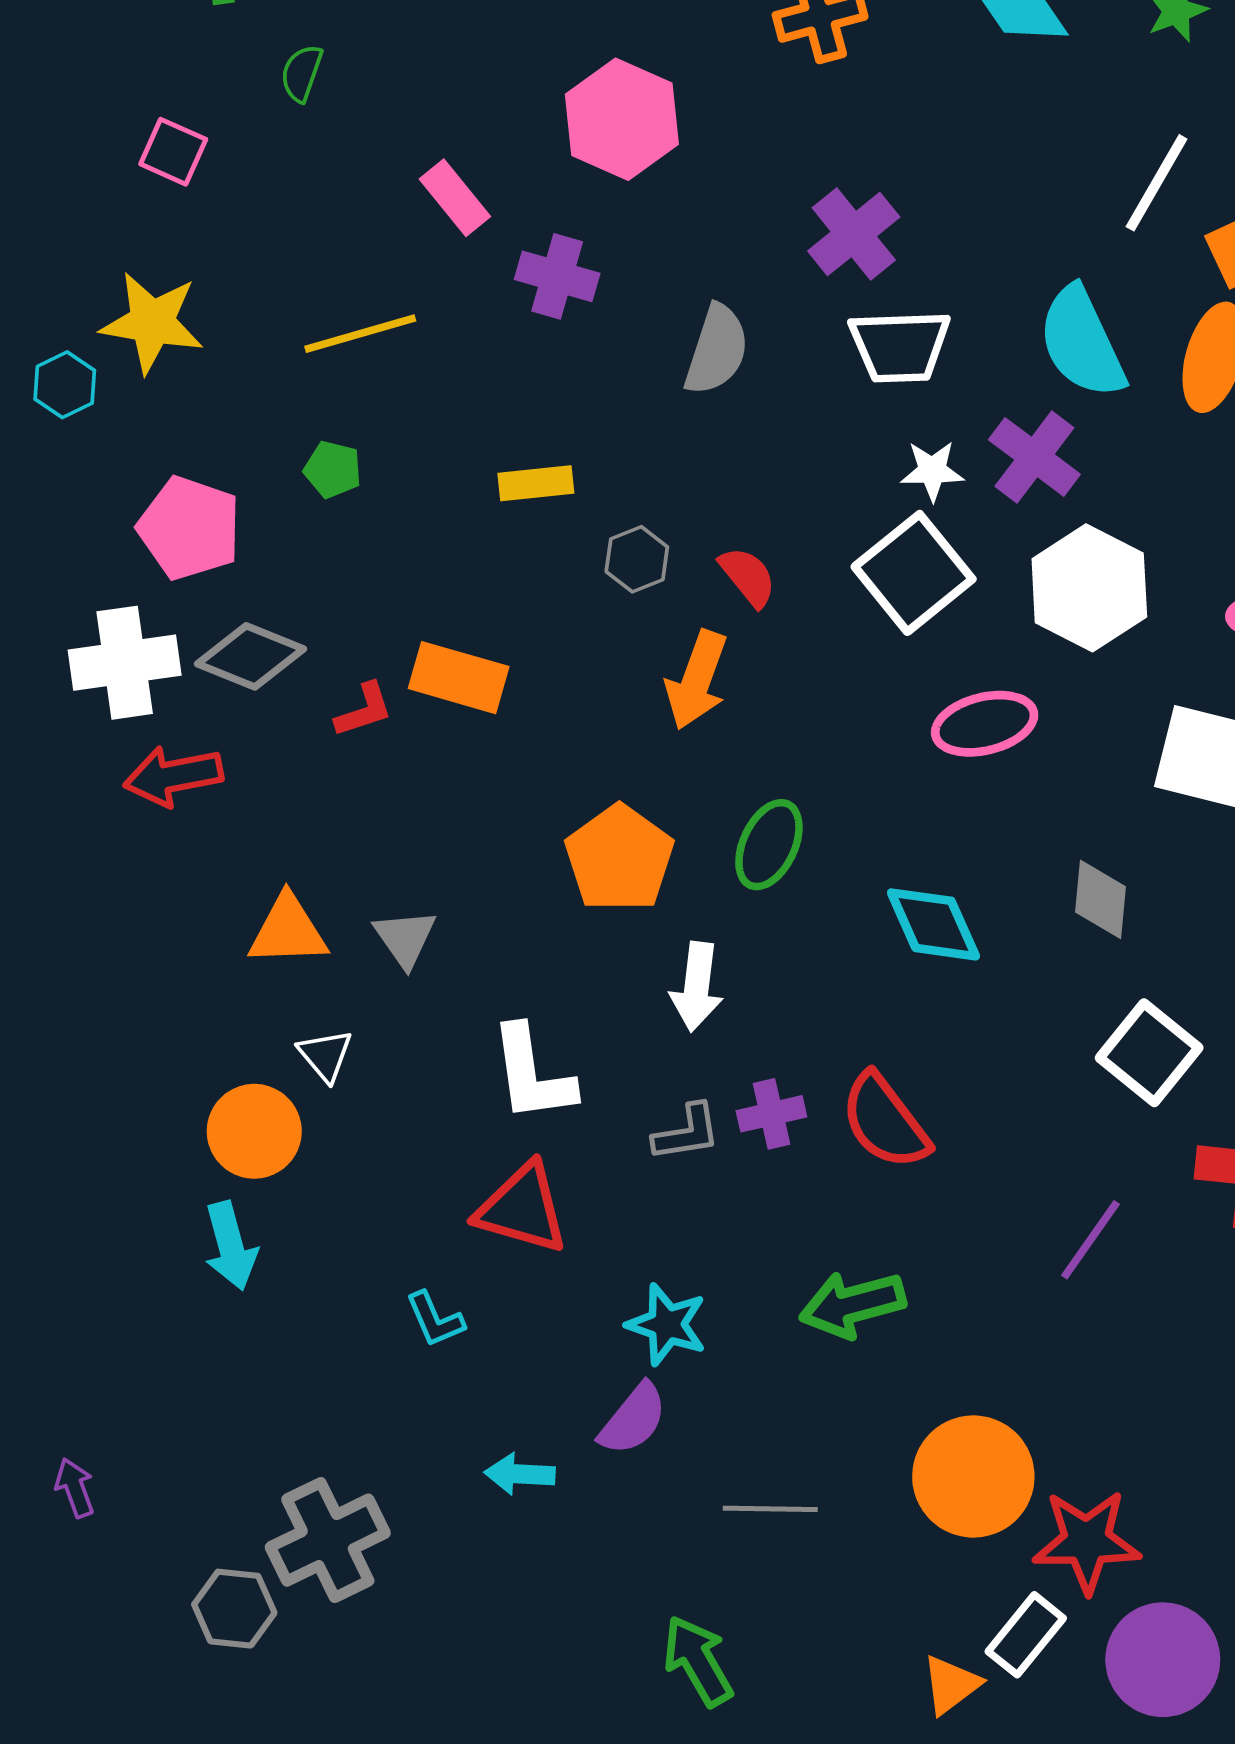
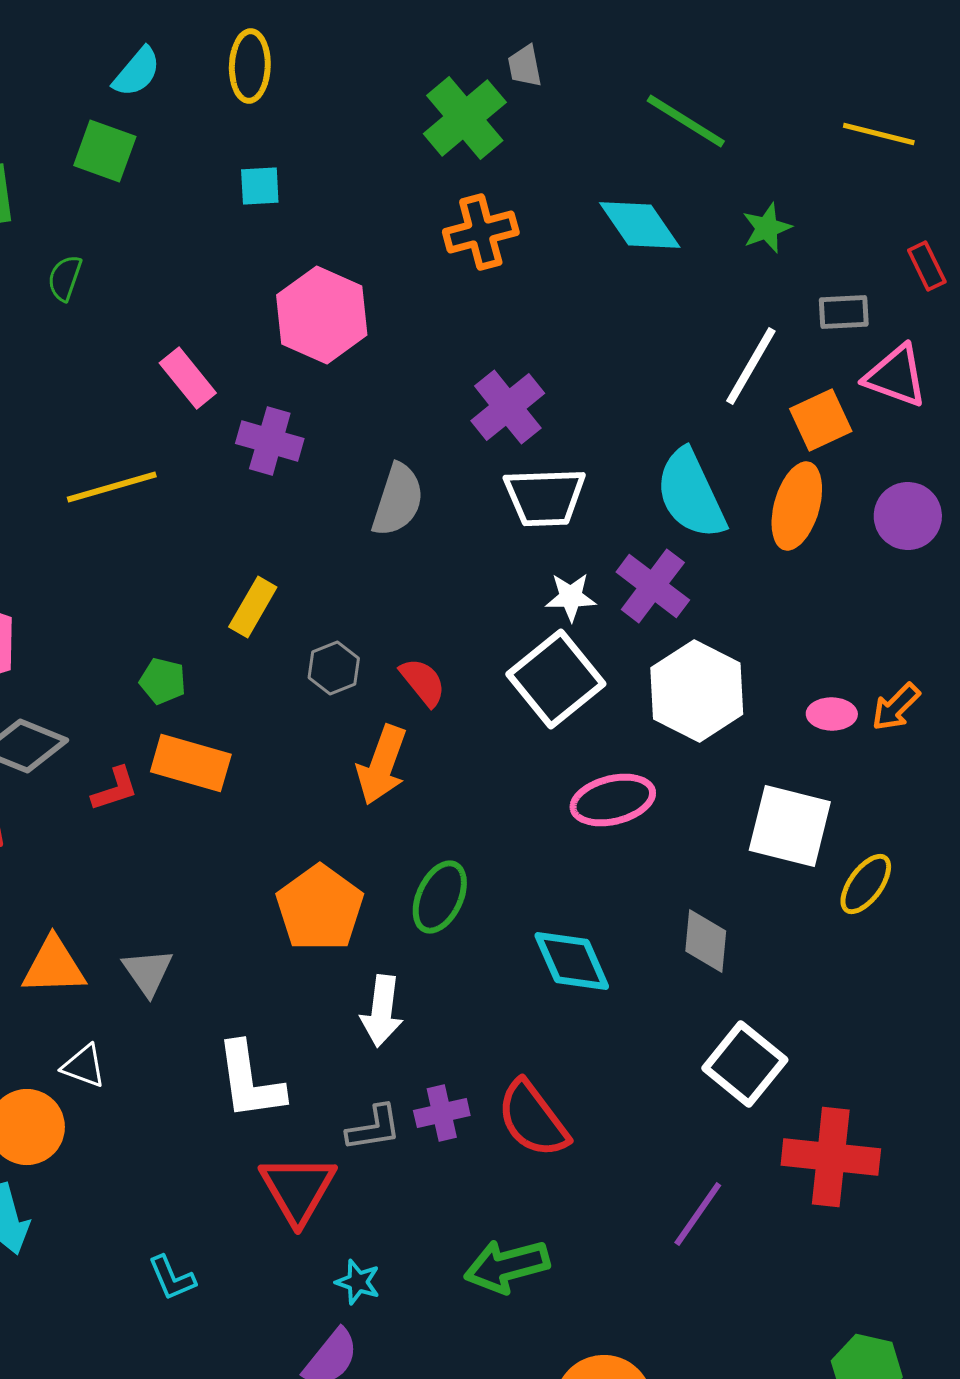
green pentagon: (333, 469) -> (163, 681), moved
yellow rectangle: (536, 483) -> (253, 607), turned -54
white triangle: (325, 1055) -> (84, 1066), turned -30
red triangle: (522, 1209) -> (298, 1189), moved, turned 44
cyan star: (667, 1324) -> (358, 1282), size x0.7

